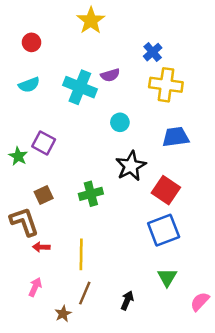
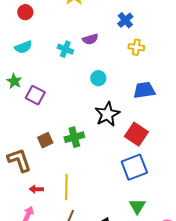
yellow cross: (166, 85) -> (136, 47), size x0.6
cyan cross: (80, 87) -> (65, 49), size x0.6
green star: (18, 156) -> (14, 81), moved
brown square: (44, 195) -> (45, 140), moved
red arrow: (41, 247) -> (36, 189), moved

